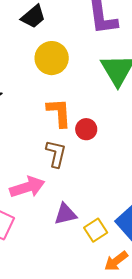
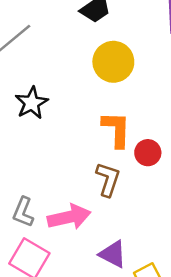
purple triangle: (65, 214) -> (113, 254), turned 35

